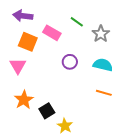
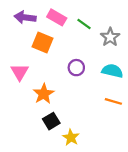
pink rectangle: (52, 33) -> (57, 17), moved
orange square: (28, 42) -> (43, 43), moved
orange star: (24, 100) -> (44, 94), moved

